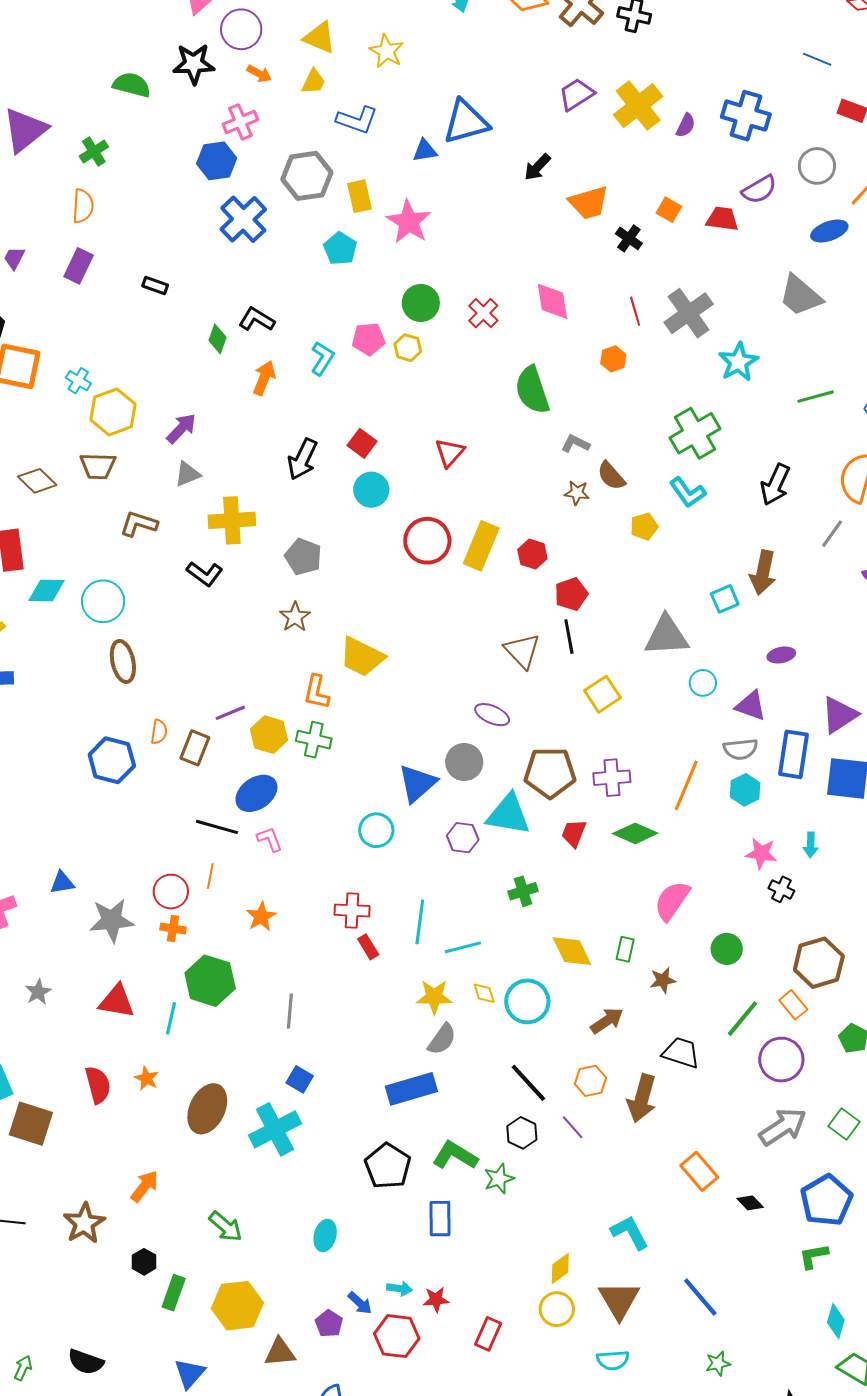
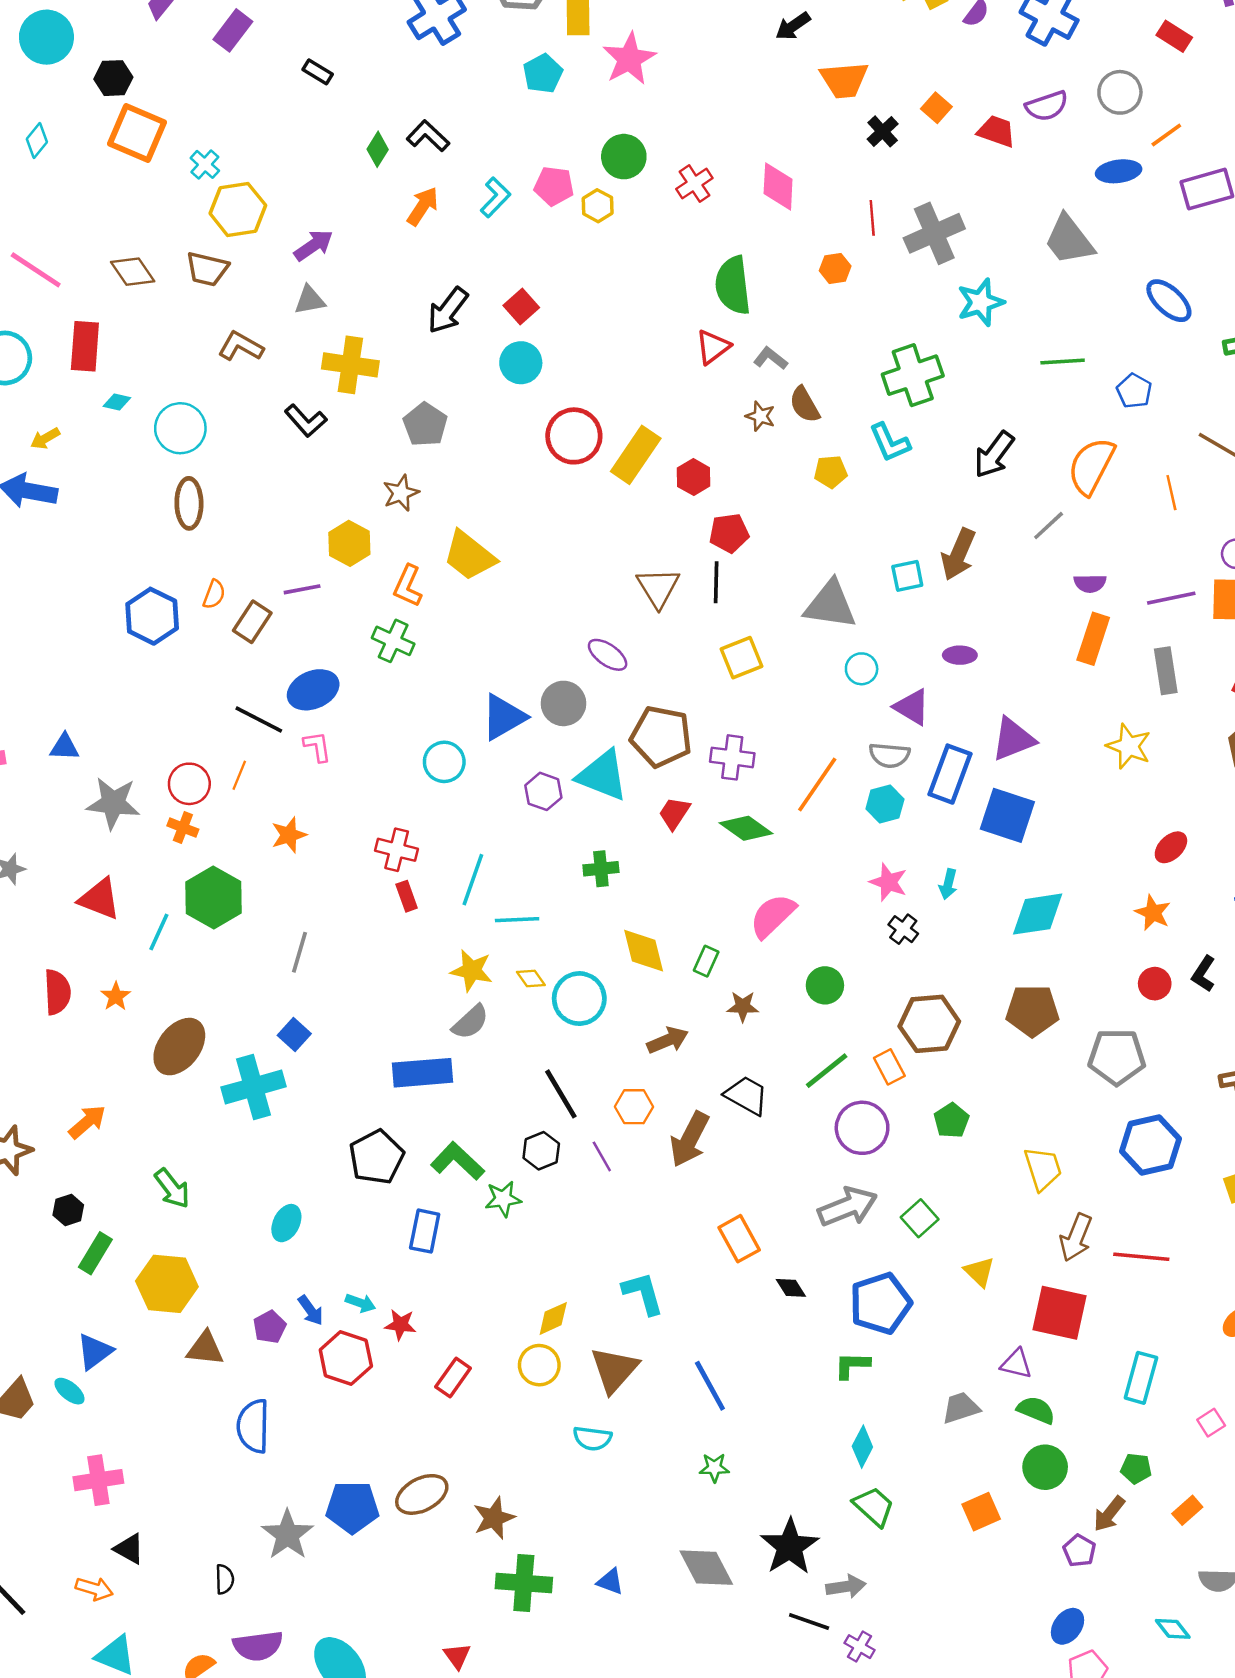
red triangle: (450, 453) -> (713, 347), moved
cyan diamond: (47, 590) -> (117, 402), size x0.6
yellow hexagon: (269, 735) -> (349, 543), moved
yellow diamond: (484, 993) -> (531, 978), turned -30

